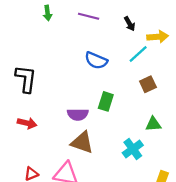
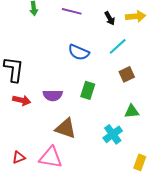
yellow arrow: (158, 37) -> (136, 16), moved
purple semicircle: (78, 114) -> (53, 95), moved
red arrow: (27, 123) -> (22, 100), moved

